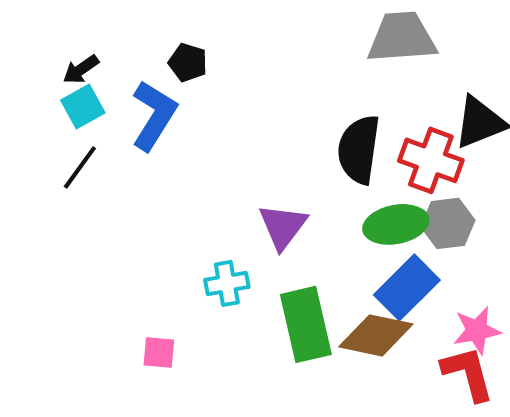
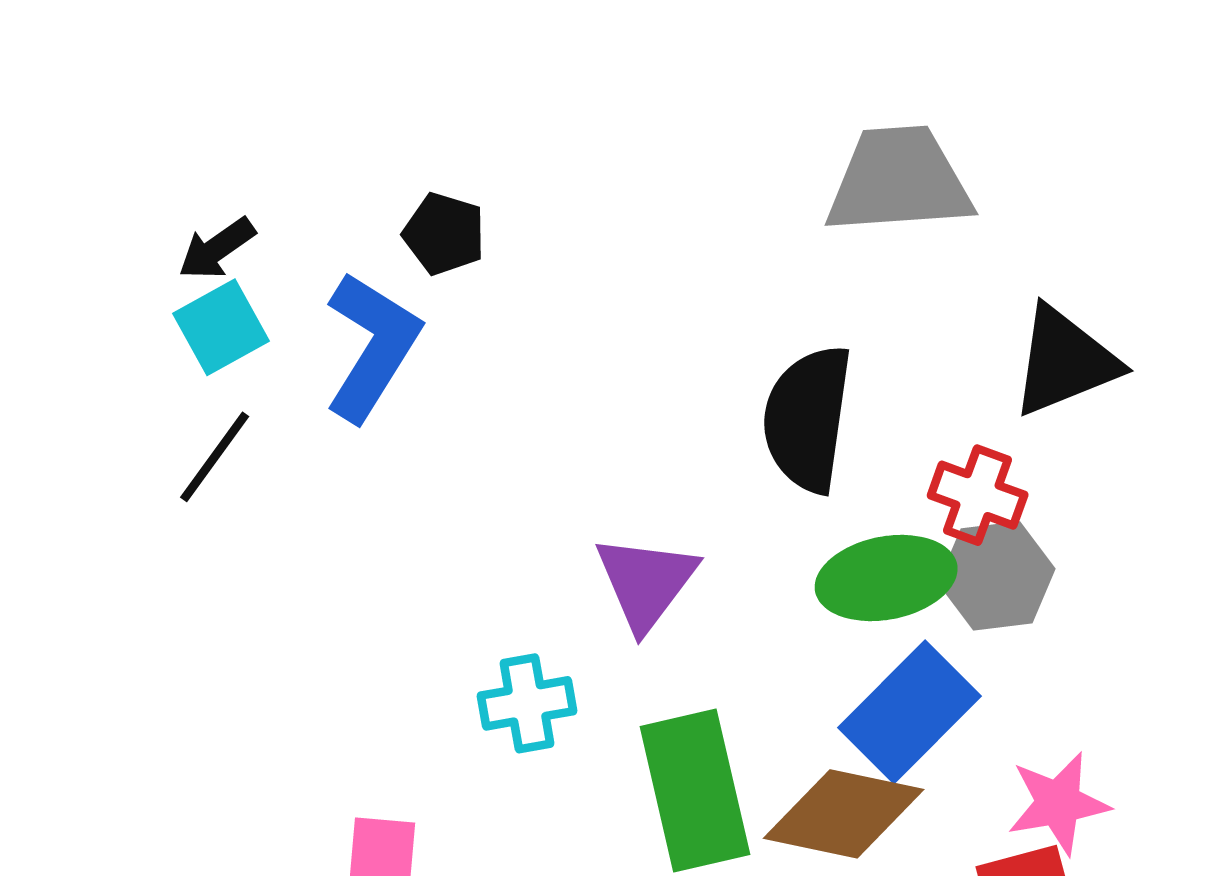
red cross: (431, 160) -> (978, 495), moved, size x0.7

